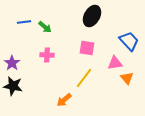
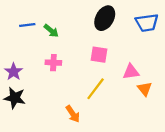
blue trapezoid: (129, 41) -> (147, 23), moved, turned 125
orange arrow: (64, 100) -> (73, 114), turned -84

